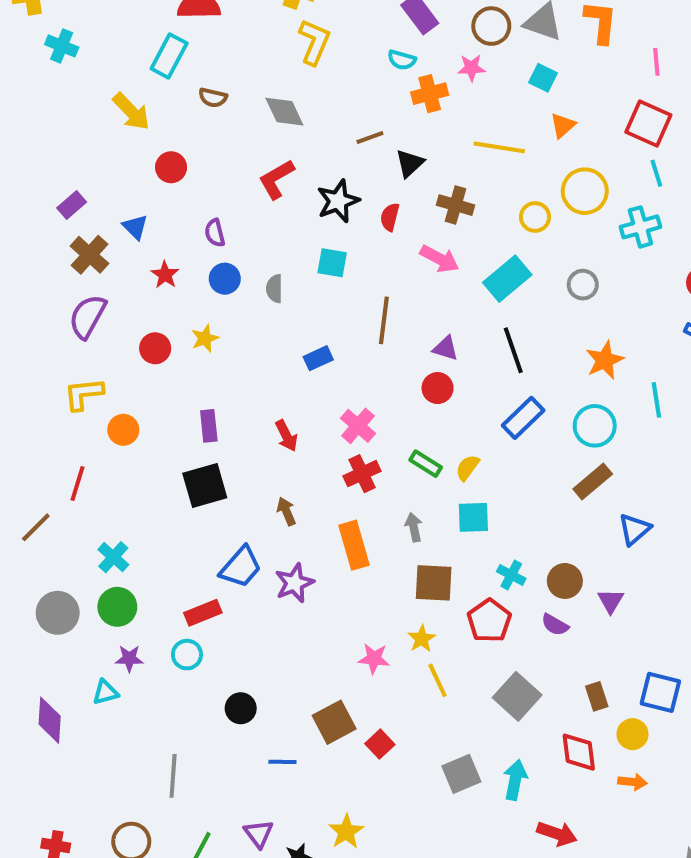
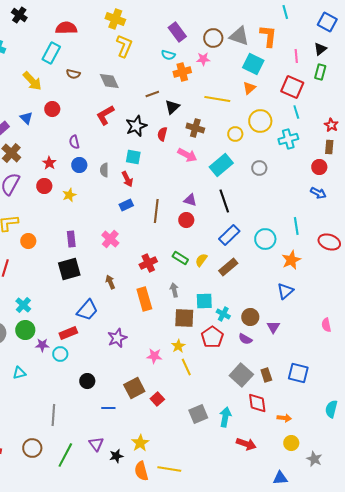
cyan square: (543, 78) -> (253, 64), moved, size x1.5
blue triangle: (135, 227) -> (26, 118), moved
brown line: (384, 320) -> (156, 211), moved
red circle: (155, 348) -> (44, 186), moved
orange star: (605, 360) -> (291, 260), moved
pink cross: (358, 426) -> (110, 239), moved
red arrow: (286, 436) -> (127, 179), moved
brown rectangle: (593, 482) -> (228, 267), moved
cyan square: (473, 517) -> (204, 301), moved
purple star: (294, 583) -> (117, 338), moved
purple star: (129, 659) -> (42, 345), moved
gray square: (517, 696) -> (241, 375), moved
yellow circle: (632, 734) -> (291, 443), moved

